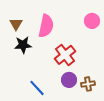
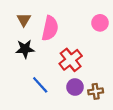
brown triangle: (16, 24) -> (24, 20), moved
blue line: (37, 88) -> (40, 85), moved

